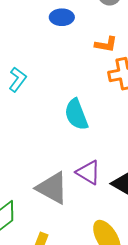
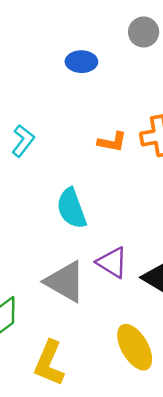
orange L-shape: (106, 44) -> (112, 142), moved
cyan semicircle: (76, 114) -> (71, 208), moved

